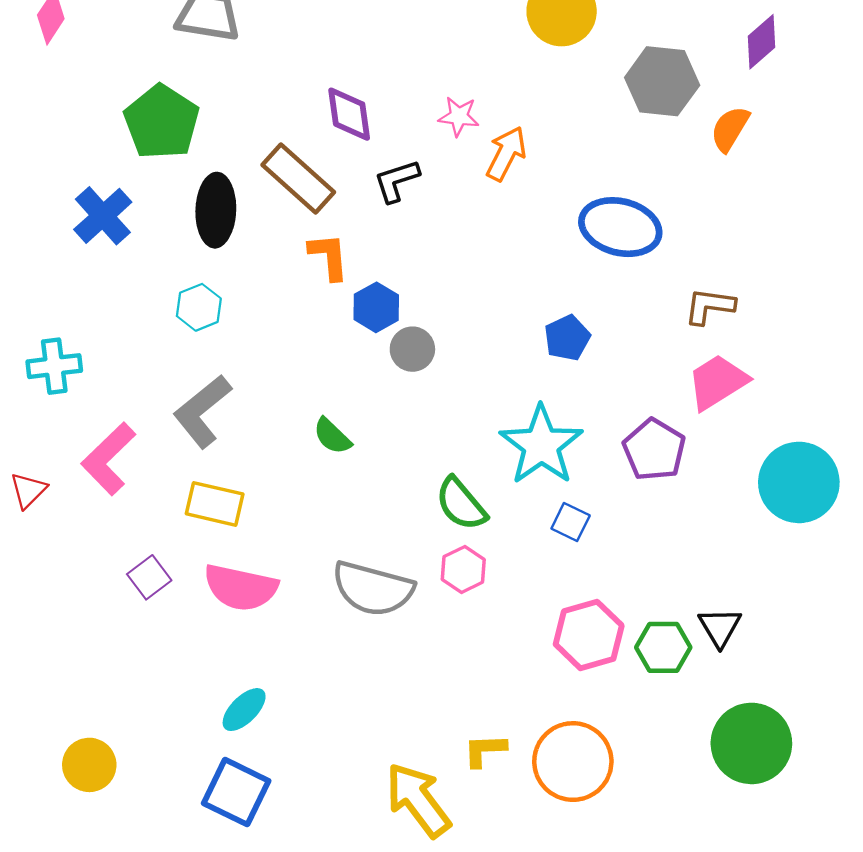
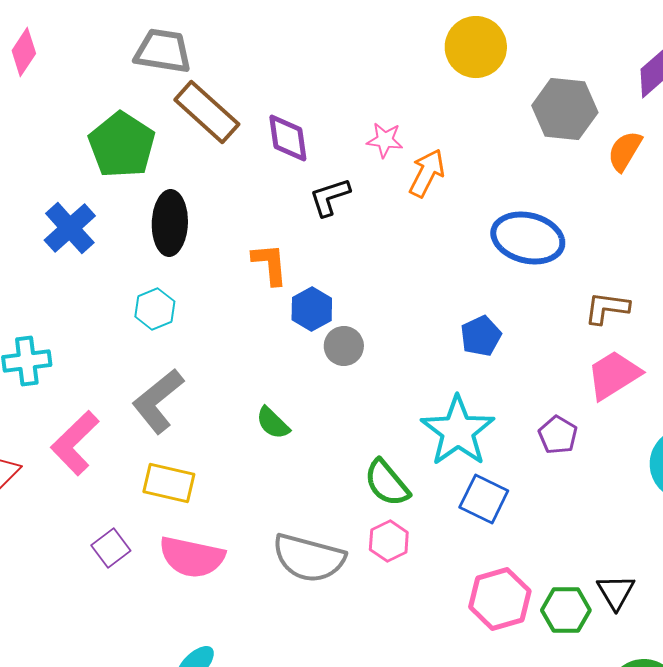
brown rectangle: (298, 178) -> (207, 112), moved
purple pentagon: (654, 450) -> (558, 435), size x0.7
blue square: (571, 522) -> (484, 499), size x1.4

